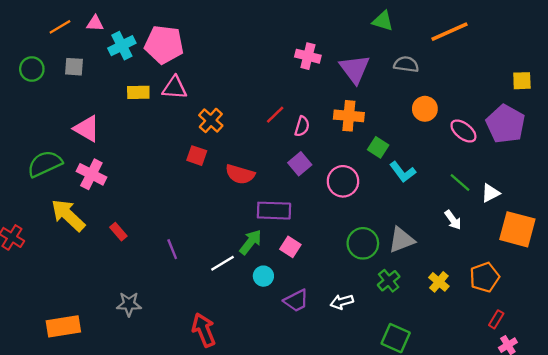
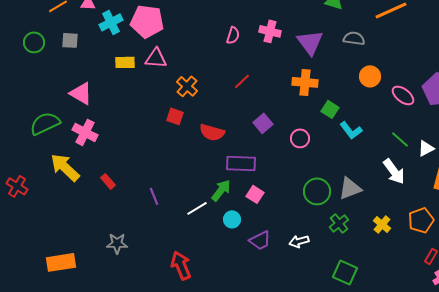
pink semicircle: (302, 126) -> (233, 35), moved
pink circle: (343, 181) -> (300, 138), size x0.7
white arrow: (453, 220) -> (394, 171), size x1.5

